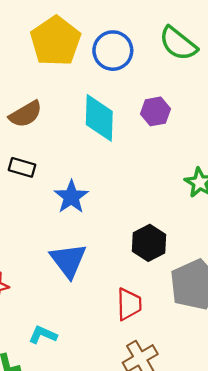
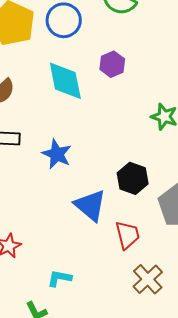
blue triangle: (68, 260) -> (90, 205), moved

